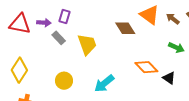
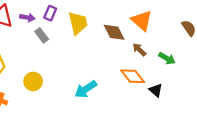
brown arrow: (173, 19) -> (139, 50), moved
yellow trapezoid: (87, 44) -> (78, 23), moved
yellow circle: (64, 81) -> (33, 81), moved

